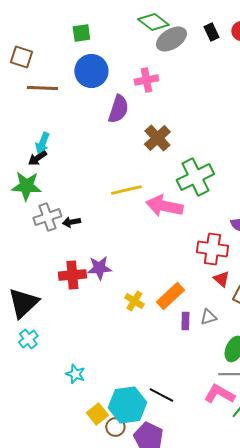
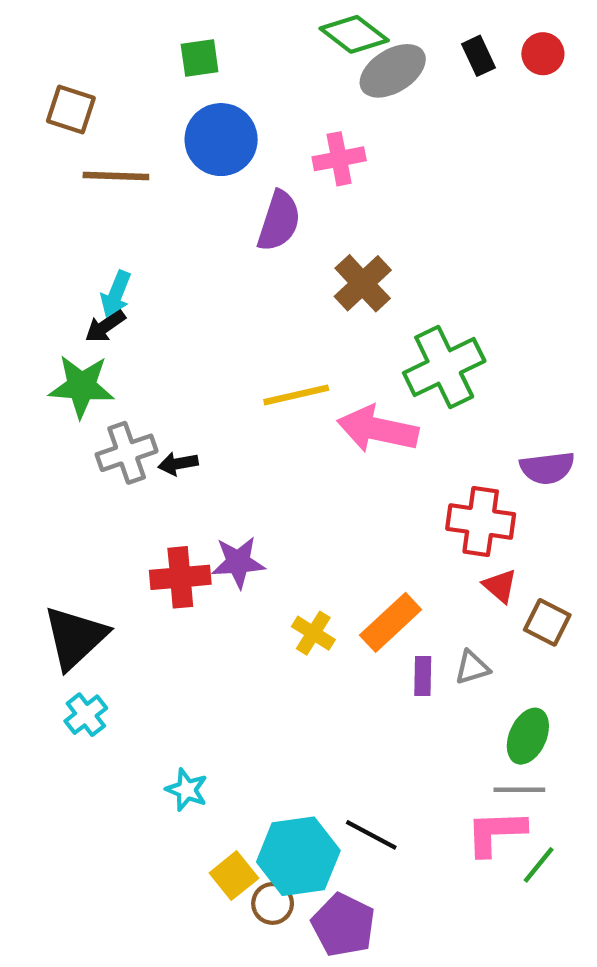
pink L-shape: (219, 394) -> (496, 833), turned -32

